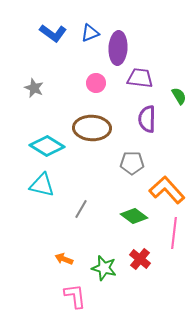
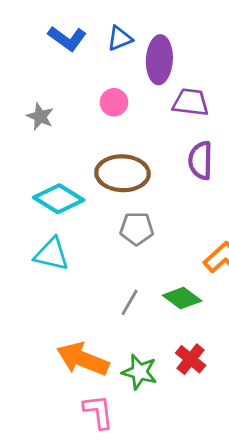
pink circle: (96, 83) -> (114, 102), moved
gray pentagon: (132, 163) -> (137, 229), moved
gray line: (81, 209) -> (130, 302), moved
orange arrow: (64, 259) -> (83, 359), size x2.0

